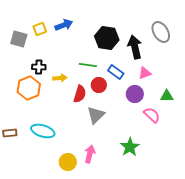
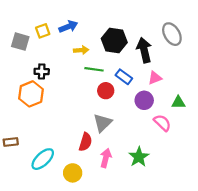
yellow arrow: (60, 78) -> (81, 50), moved
red semicircle: (80, 94) -> (85, 142), moved
cyan ellipse: (43, 131) -> (43, 159), moved, turned -60
pink arrow: (90, 154) -> (106, 158), moved

